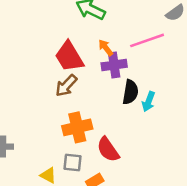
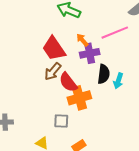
orange cross: (77, 127) -> (79, 98), moved
red semicircle: (108, 150) -> (68, 82), moved
gray square: (72, 162) -> (61, 121), moved

